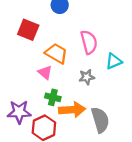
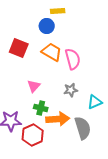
orange trapezoid: (56, 53) -> (52, 52), moved
cyan triangle: (114, 61) -> (95, 102), moved
pink triangle: (45, 73) -> (34, 86), turned 32

